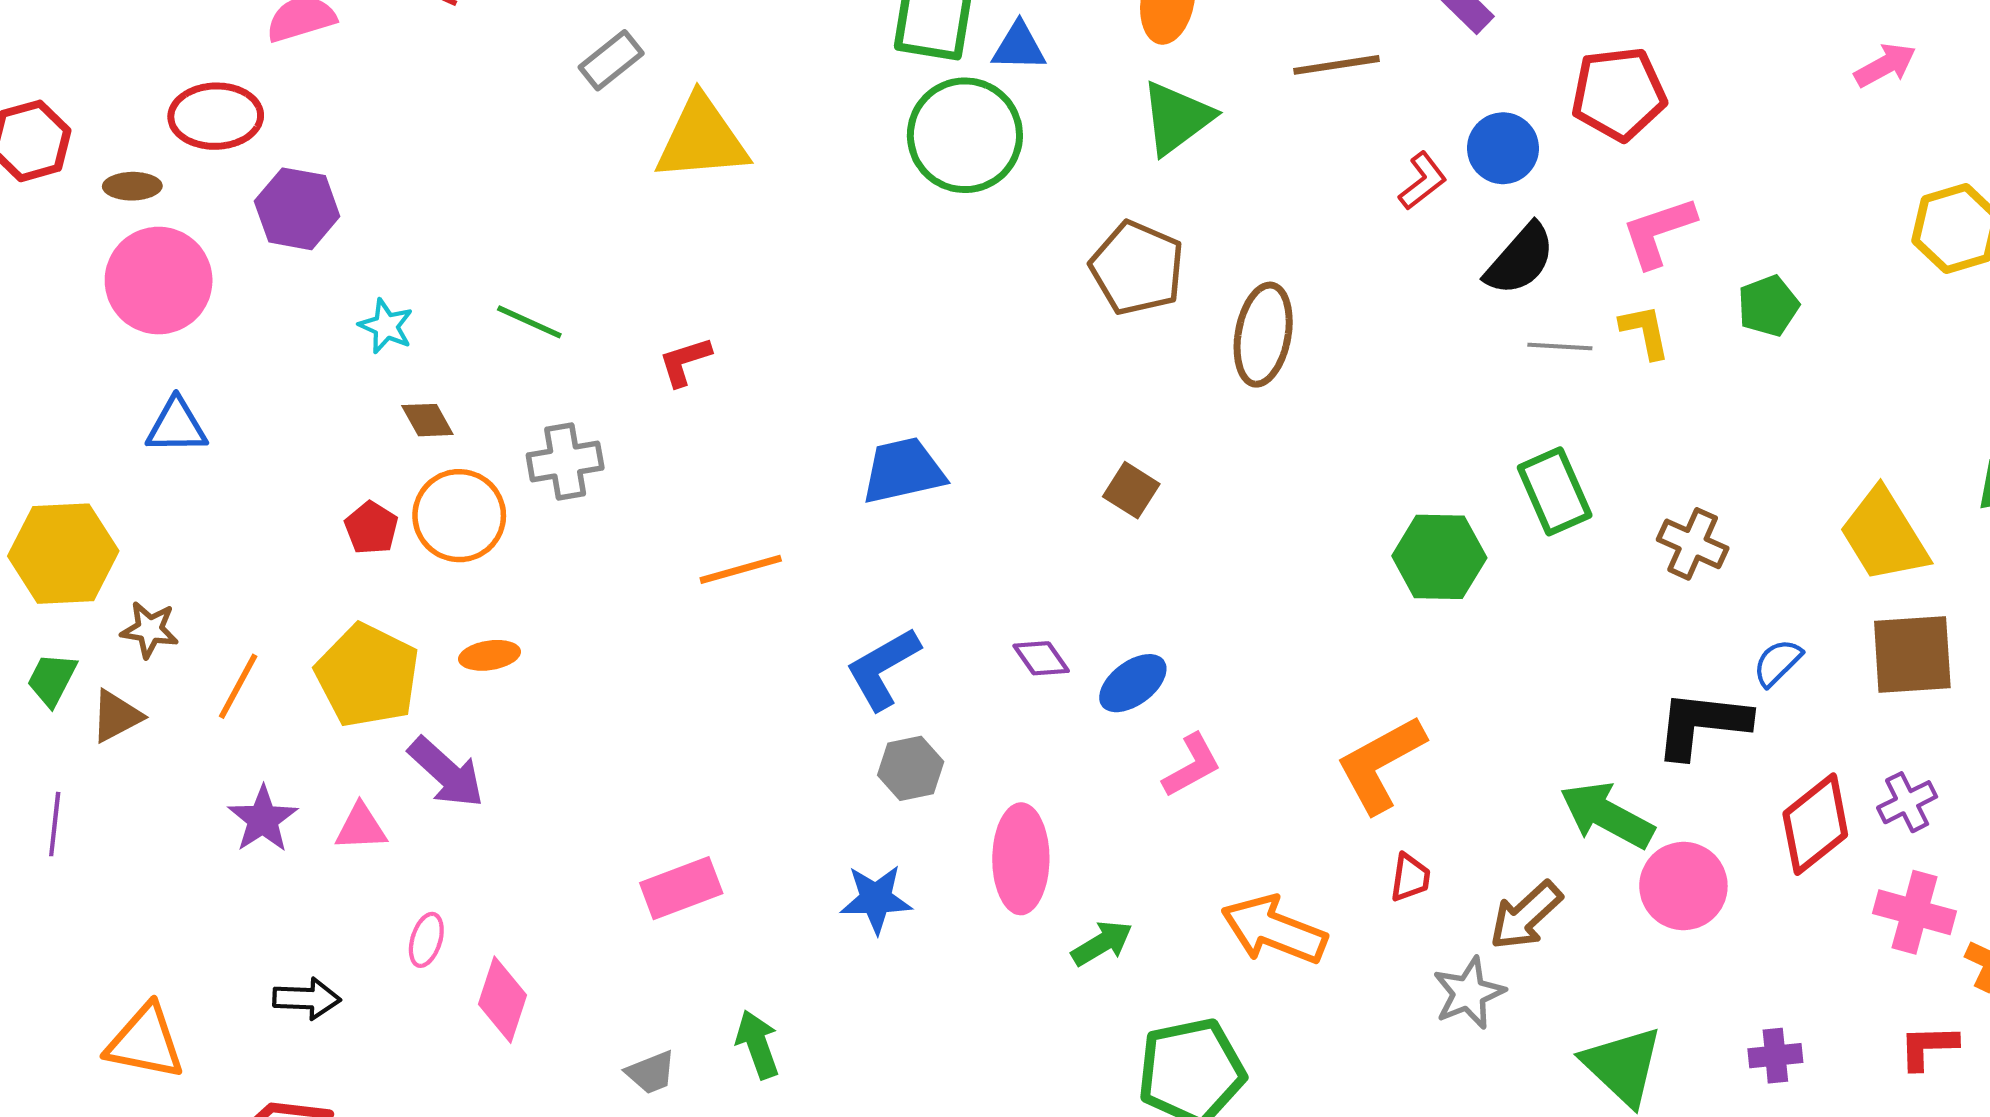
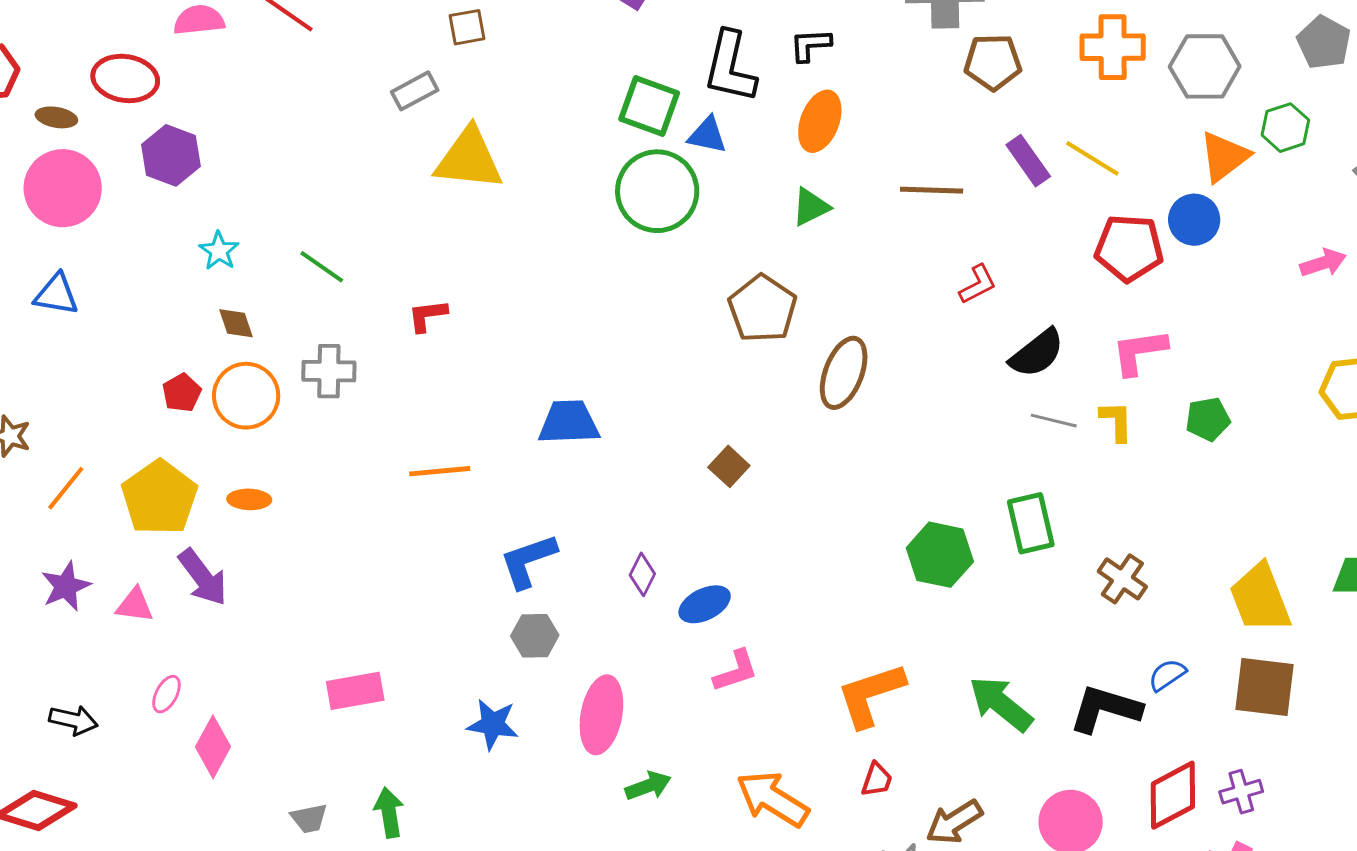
green triangle: (1177, 118) -> (811, 207), size x0.7
blue circle: (1503, 148) -> (1194, 220), moved
purple diamond: (1041, 658) -> (642, 574), turned 51
green arrow: (1607, 815) -> (1001, 704), moved

